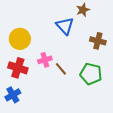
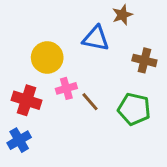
blue triangle: (65, 26) -> (96, 38), turned -36
yellow circle: (20, 39) -> (47, 57), moved

